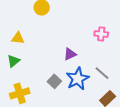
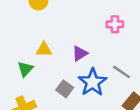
yellow triangle: (18, 38) -> (44, 49), moved
green triangle: (14, 61) -> (25, 69), moved

